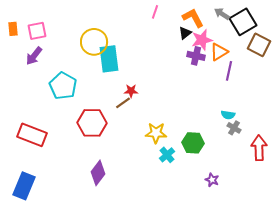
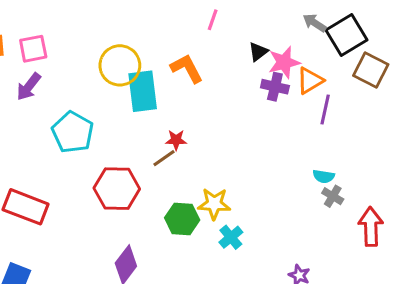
orange L-shape: (193, 18) -> (187, 68), moved
green hexagon: (193, 143) -> (182, 219), moved

